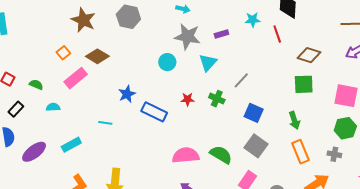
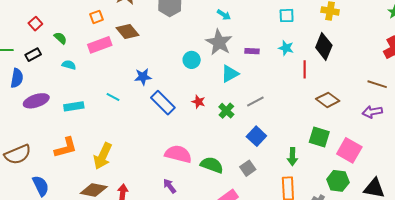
green square: (304, 84) -> (319, 137), moved
gray square: (256, 146) -> (248, 168), size x0.7
green semicircle: (221, 155) -> (212, 165), turned -30

